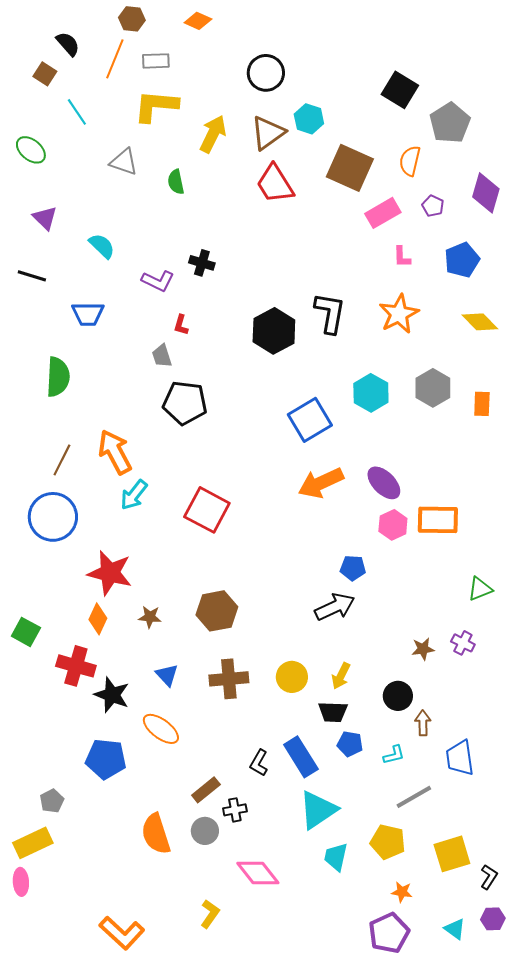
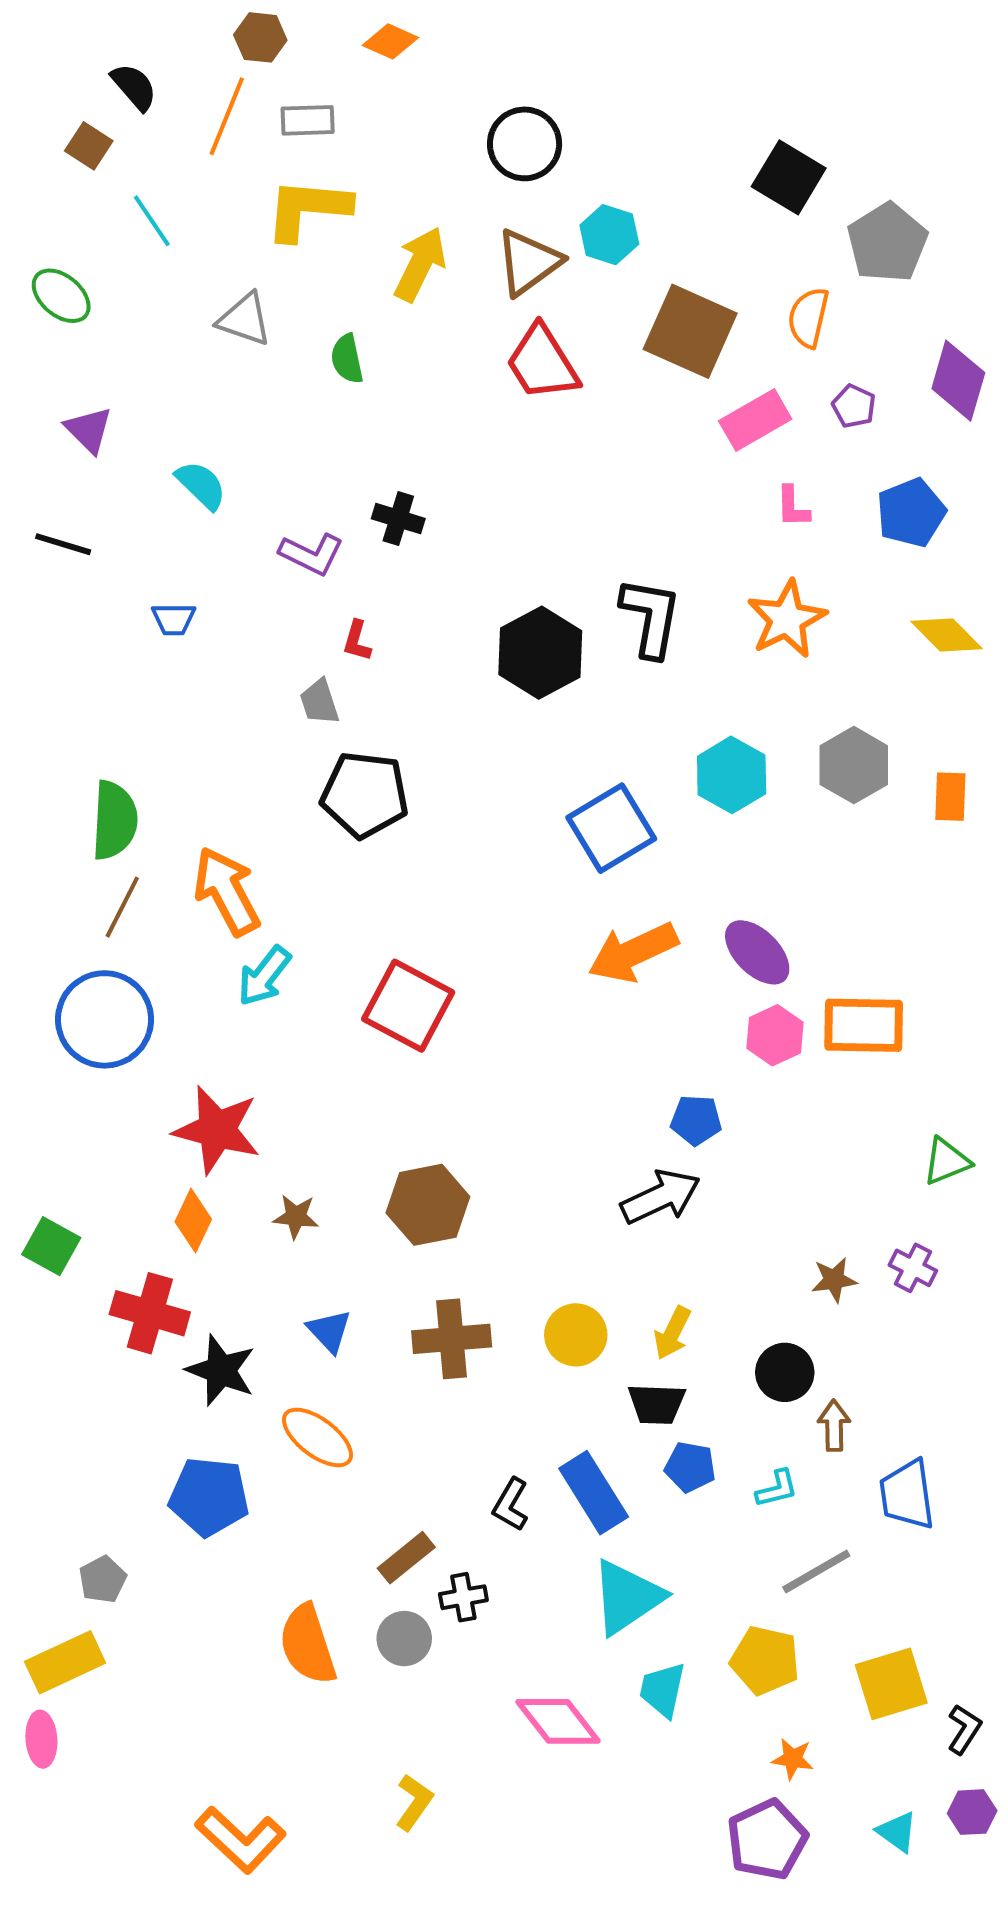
blue trapezoid: (88, 314) -> (174, 619), size x0.7
green semicircle: (58, 377) -> (114, 820), moved
pink diamond: (258, 873) -> (558, 1721), moved

